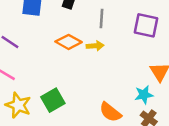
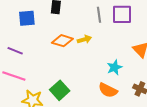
gray line: (102, 18) -> (99, 15), moved
cyan star: (144, 95) -> (114, 67), moved

